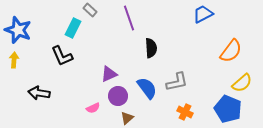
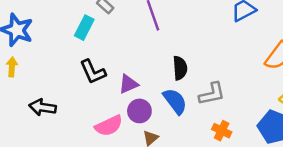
black semicircle: (151, 48) -> (180, 68), moved
black L-shape: (62, 56) -> (93, 72), moved
pink semicircle: (93, 108) -> (109, 126), size x1.6

